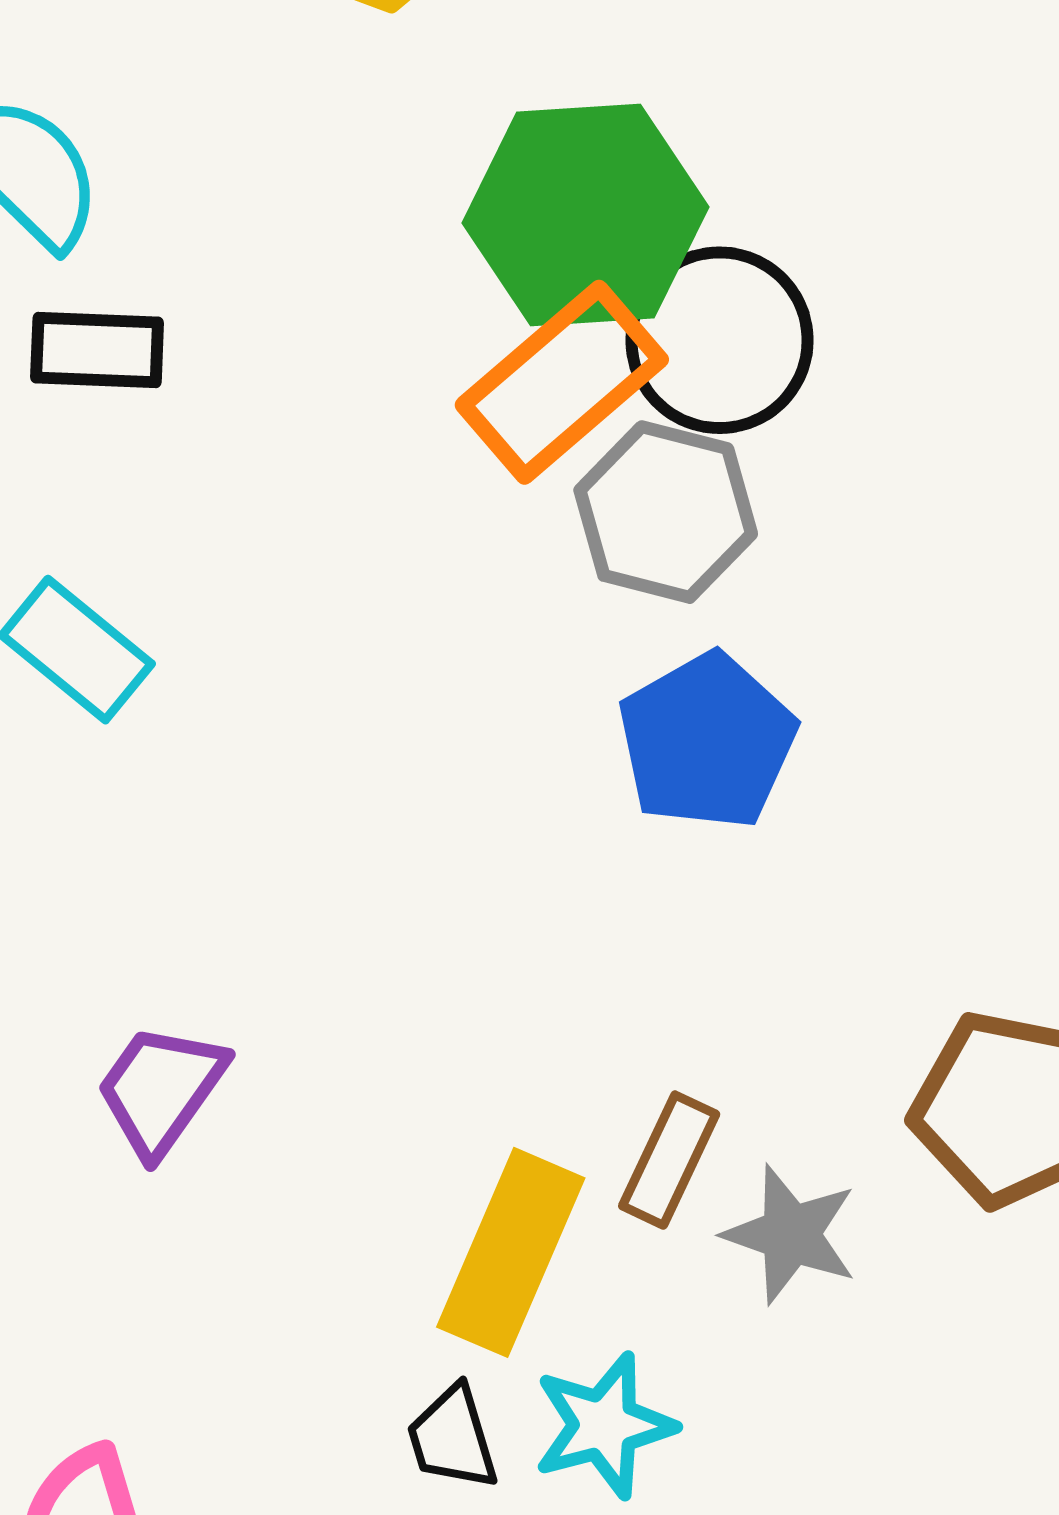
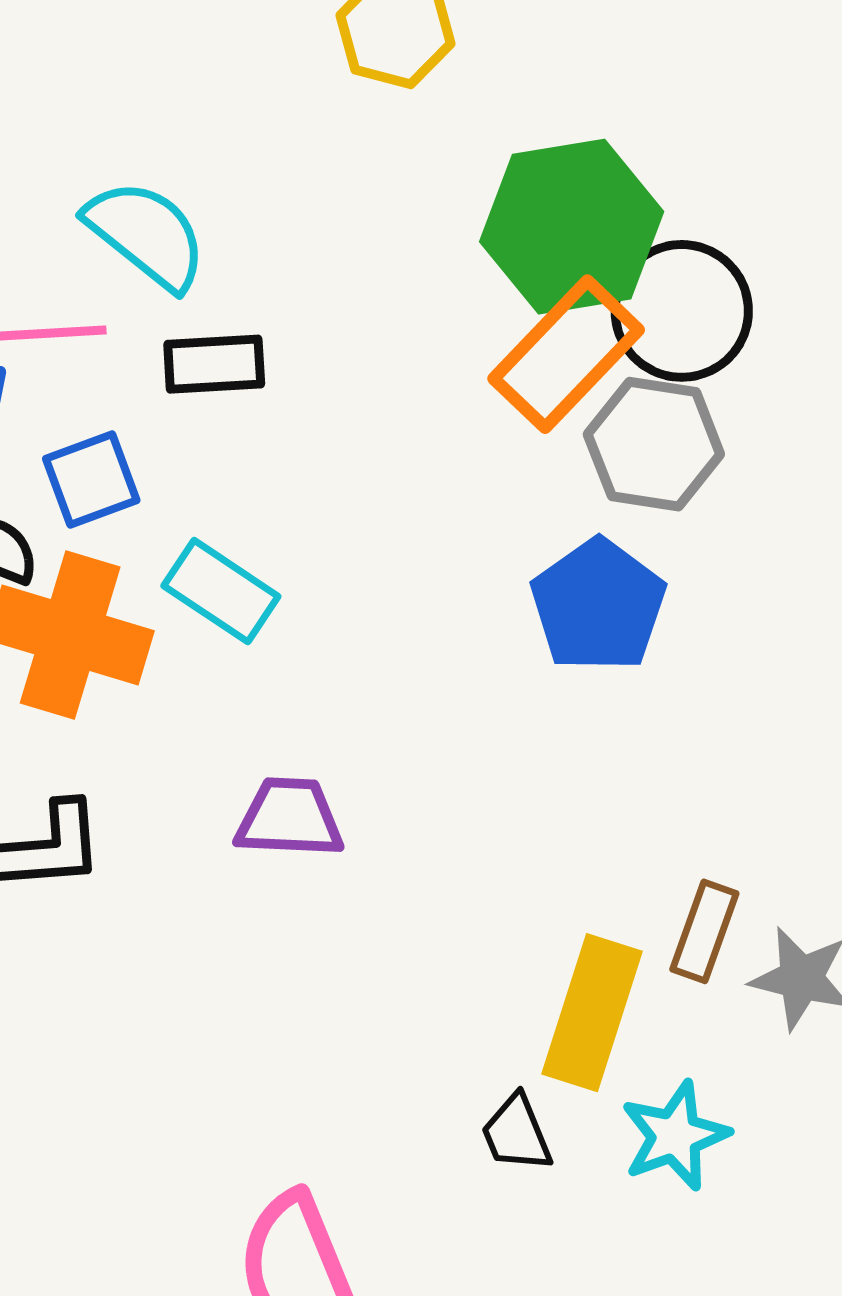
blue pentagon: (707, 741) -> (598, 605), moved
purple trapezoid: (161, 1090) -> (290, 818), moved, turned 63
black trapezoid: (452, 1438) -> (517, 1133), moved

